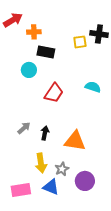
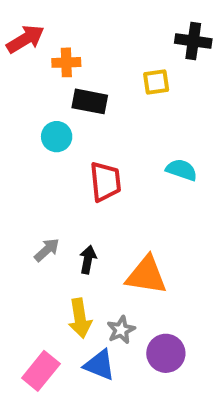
black cross: (99, 34) -> (193, 41), moved
red trapezoid: (54, 93) -> (105, 182), turned -40
pink rectangle: (21, 190) -> (41, 371), turned -42

